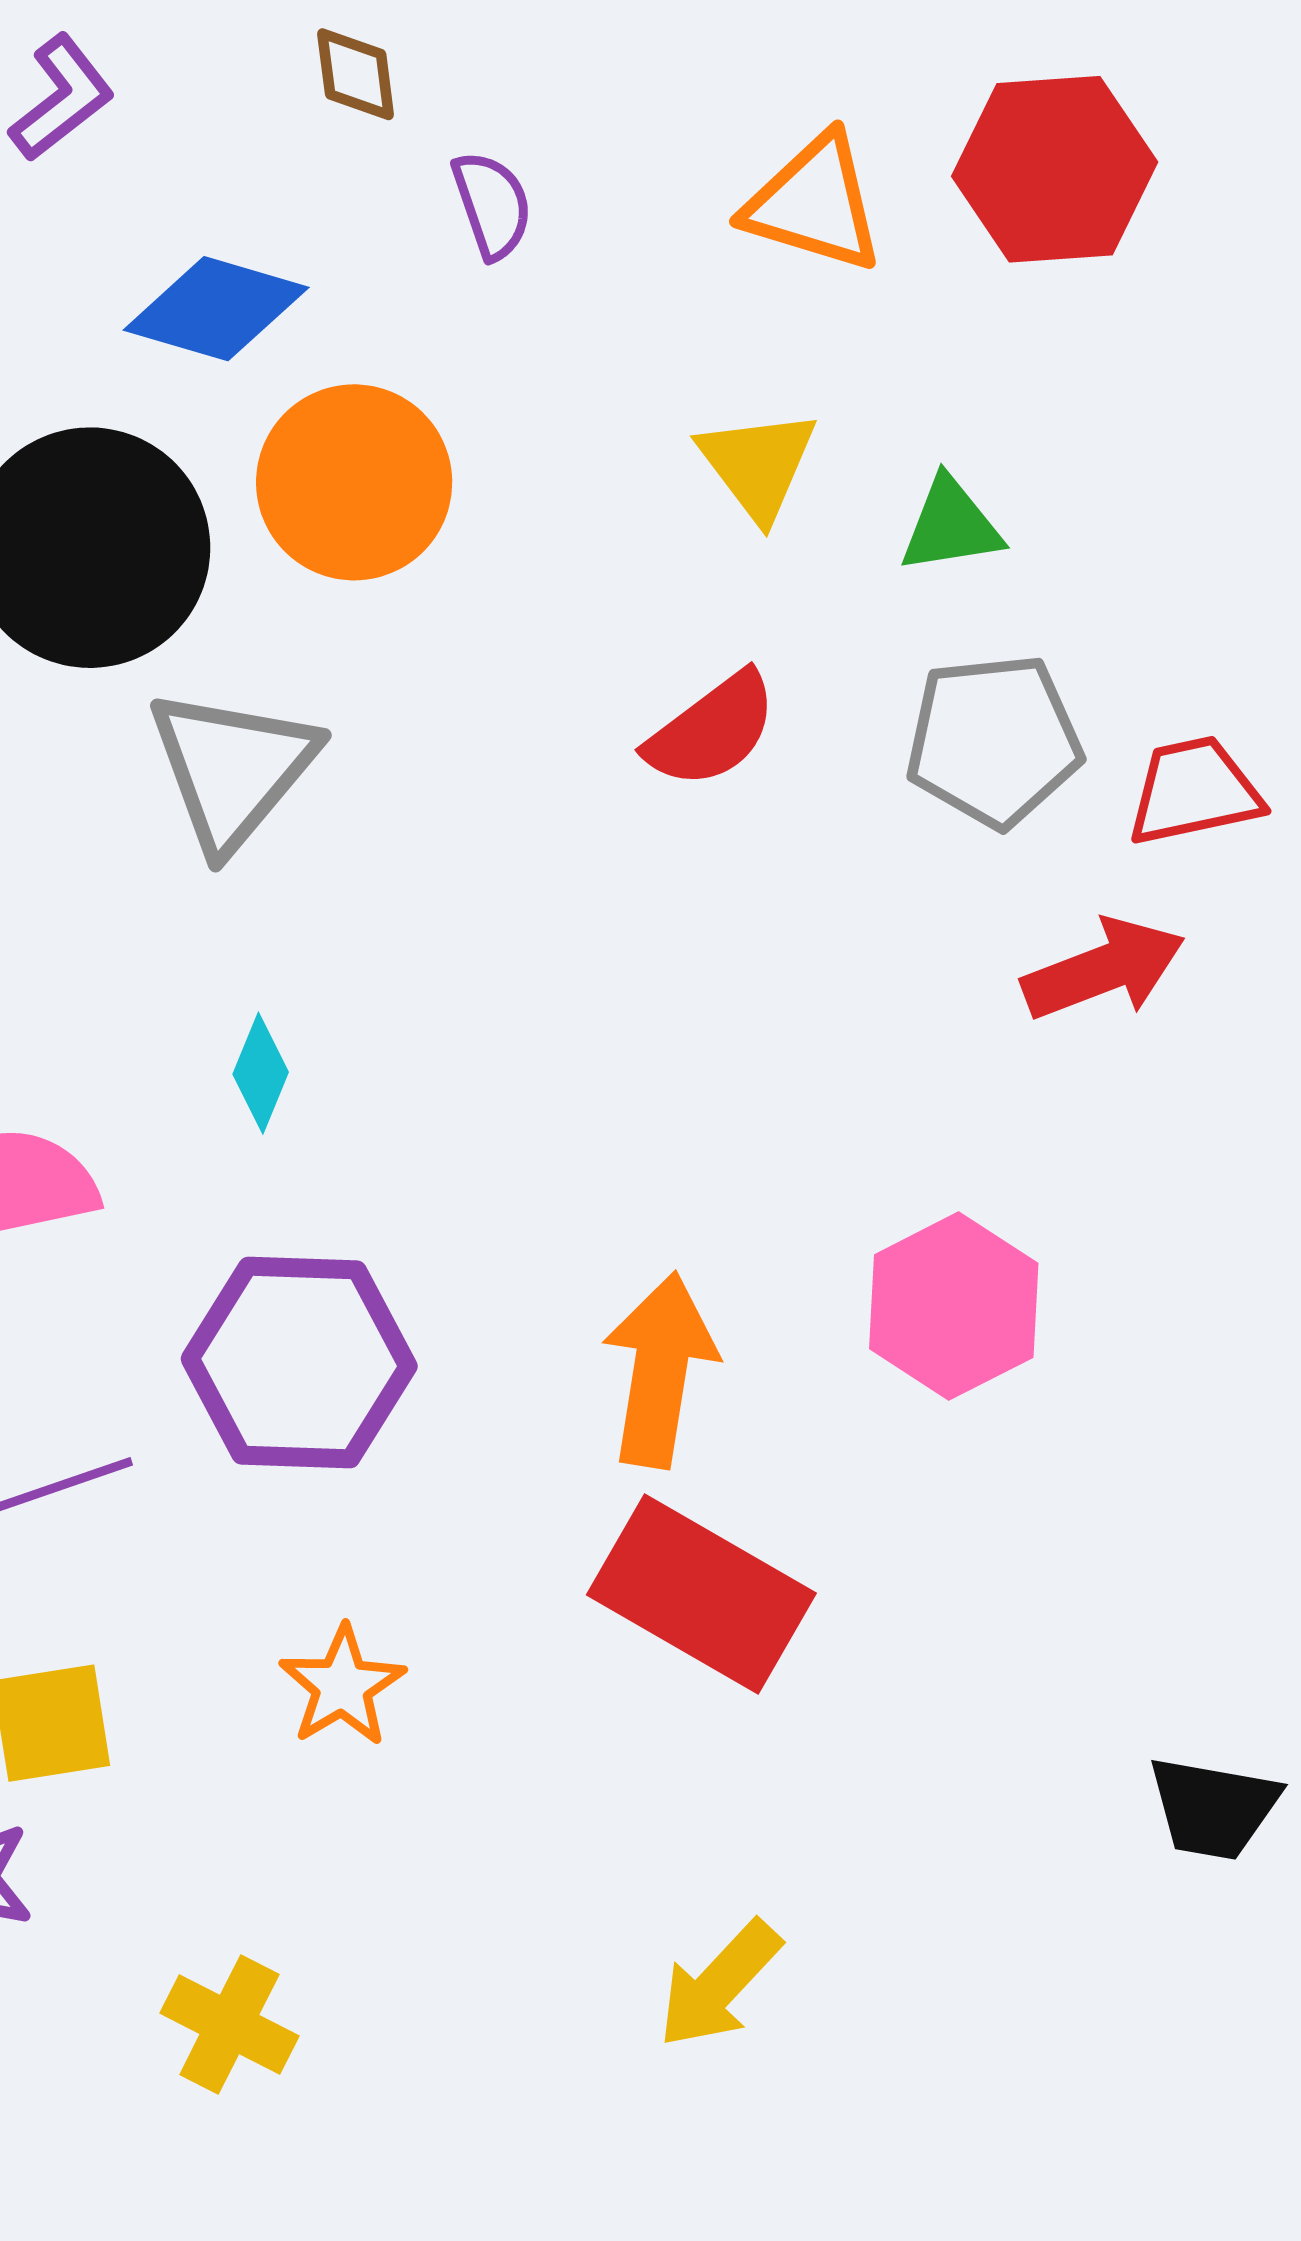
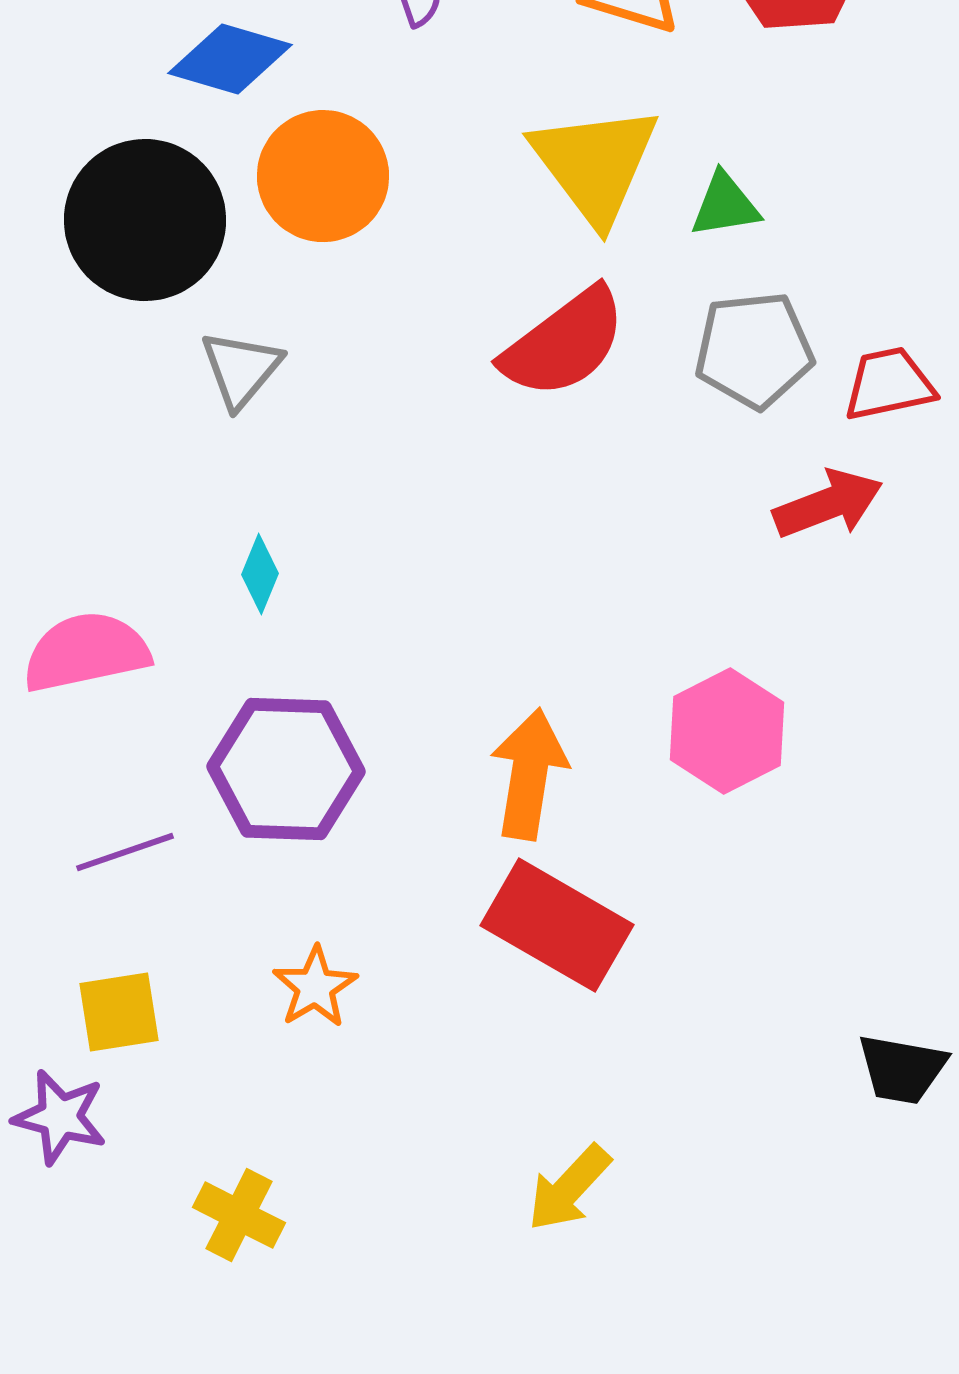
yellow triangle: (758, 465) -> (595, 164), size x1.6
red semicircle: (712, 730) -> (564, 343), size x1.4
gray triangle: (232, 769) -> (241, 369), size x0.7

